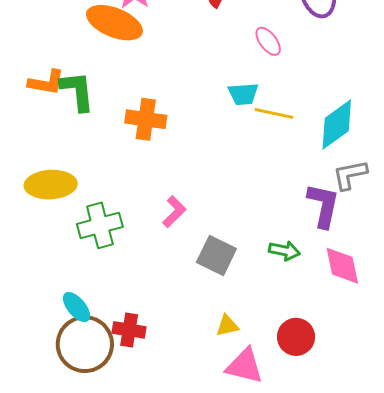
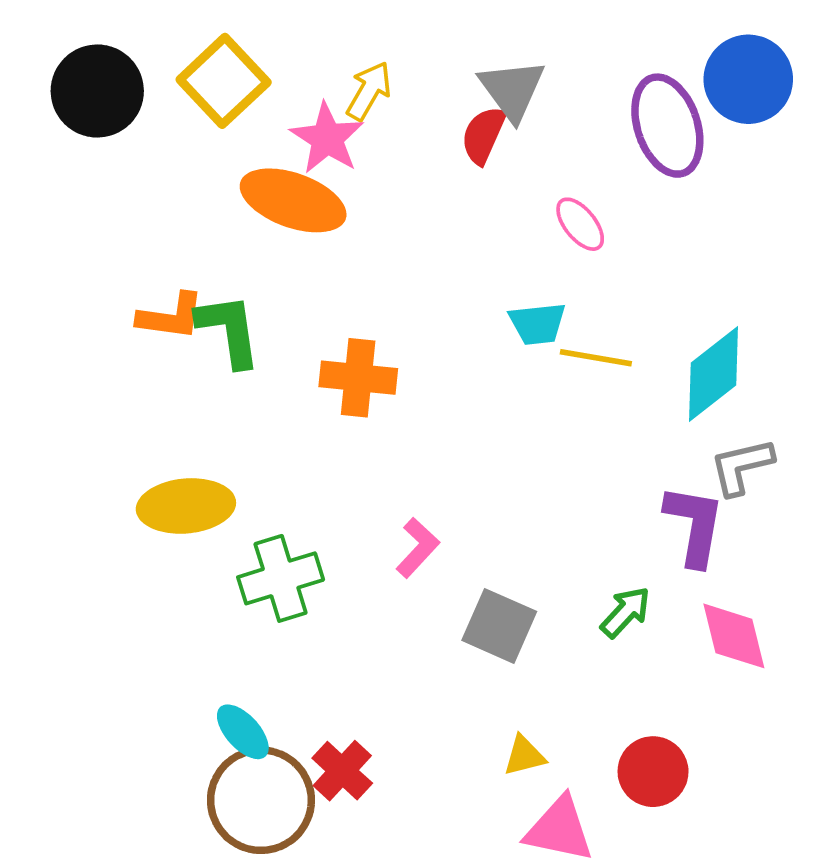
green arrow: (285, 251) -> (625, 612), turned -56
red cross: (129, 330) -> (342, 771), turned 36

